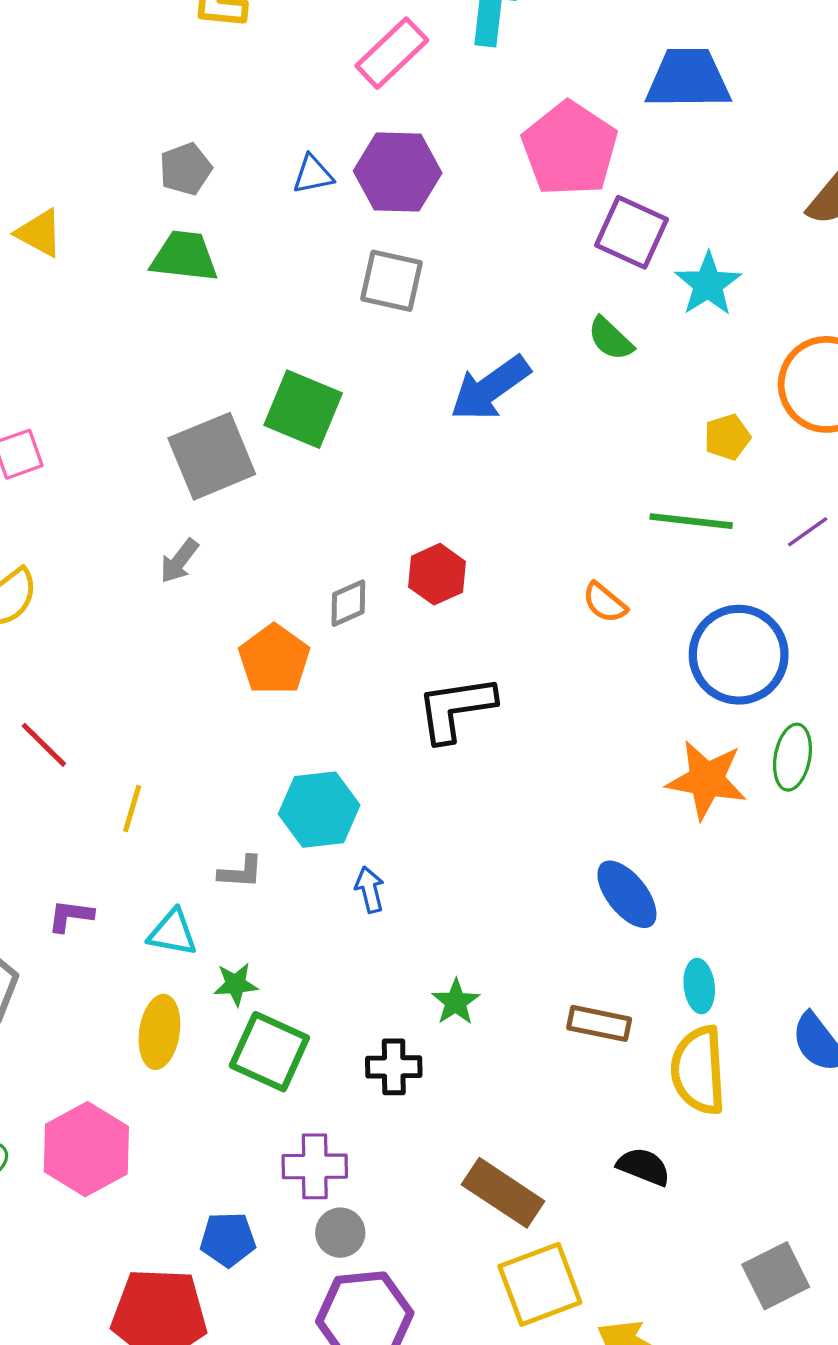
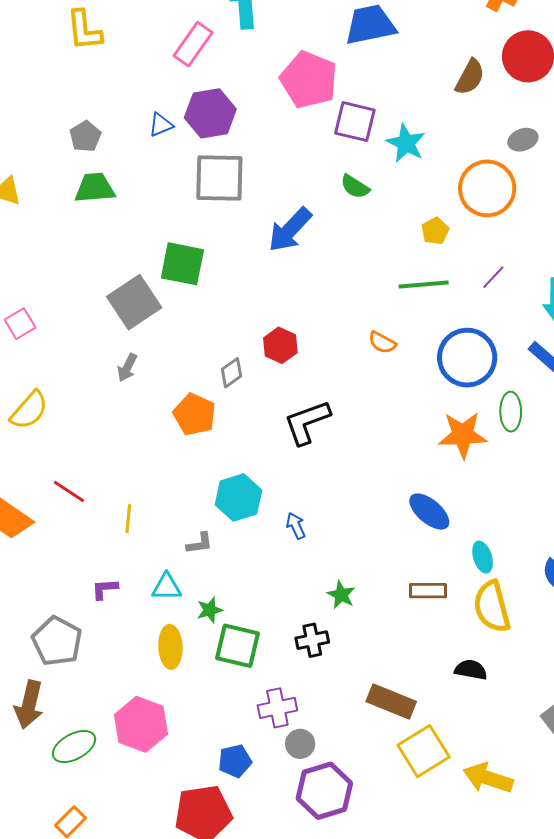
gray square: (391, 281) -> (219, 178), size x1.4
blue arrow: (370, 890) -> (296, 526), moved

